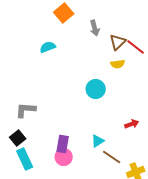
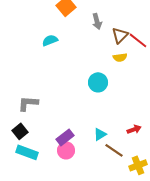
red arrow: (132, 124) -> (134, 129), moved
purple rectangle: (63, 144) -> (65, 137), turned 42
cyan rectangle: (25, 159) -> (27, 152), turned -45

